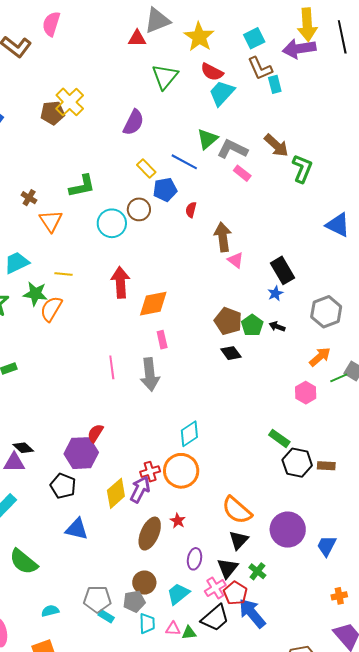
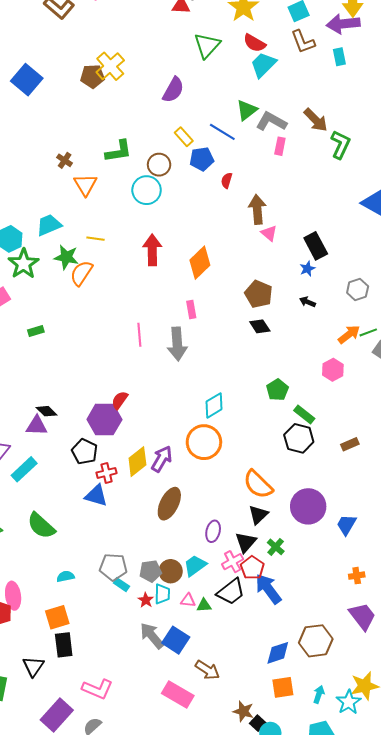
cyan rectangle: (275, 84) -> (339, 57), moved
pink rectangle: (242, 173) -> (280, 146), turned 60
brown circle: (139, 209) -> (159, 165), moved
orange diamond: (153, 304) -> (200, 263), moved, turned -36
gray hexagon: (326, 312) -> (358, 290), size x0.7
green pentagon: (252, 325) -> (277, 390), moved
green line: (339, 378) -> (368, 332), moved
black hexagon: (297, 463) -> (299, 438), moved
brown rectangle: (326, 466) -> (350, 444), turned -30
red cross: (150, 472) -> (107, 473), moved
red star: (178, 521) -> (146, 600), moved
brown circle: (144, 583) -> (171, 571), moved

